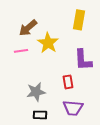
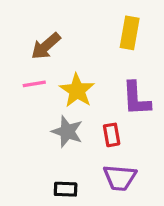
yellow star: (48, 43) -> (77, 90), moved
gray star: (36, 92) -> (67, 132), moved, turned 30

